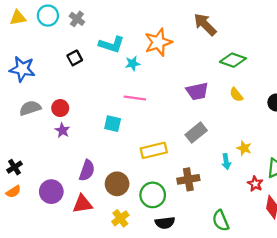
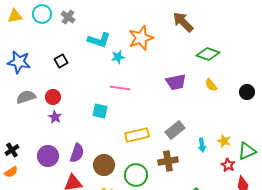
black square: (75, 58) -> (61, 61), moved
gray rectangle: (196, 133) -> (175, 130), moved
yellow star: (244, 148) -> (224, 141), moved
purple circle: (51, 192) -> (48, 156), moved

